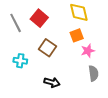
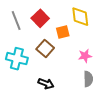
orange square: (77, 35) -> (63, 32), moved
cyan cross: (20, 61) -> (17, 59), size x1.5

